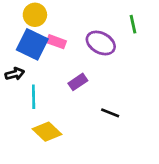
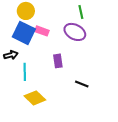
green line: (133, 24) -> (81, 12), moved
purple rectangle: (78, 82) -> (58, 61), turned -64

